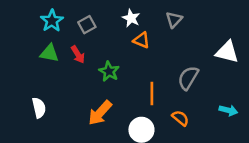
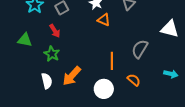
green triangle: (49, 53) -> (25, 40), moved
green star: (109, 71) -> (52, 54), moved
white semicircle: (39, 108) -> (47, 81), moved

